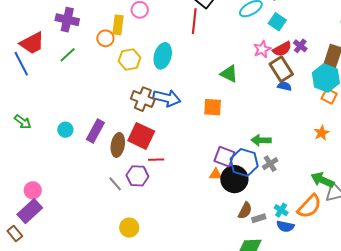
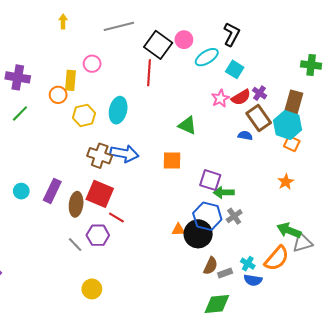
brown rectangle: (281, 69) -> (259, 118), moved
purple square: (224, 157) -> (210, 180), moved
red line: (156, 160) -> (116, 218), turned 35

